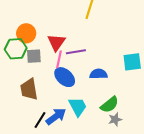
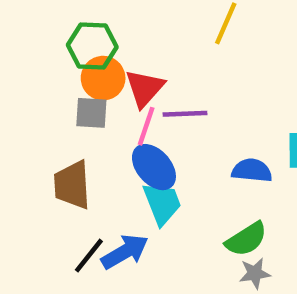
orange circle: (26, 33) -> (103, 78), moved
green hexagon: (16, 49) -> (92, 46), moved
blue semicircle: (99, 74) -> (252, 170), moved
cyan trapezoid: (78, 107) -> (162, 203), moved

